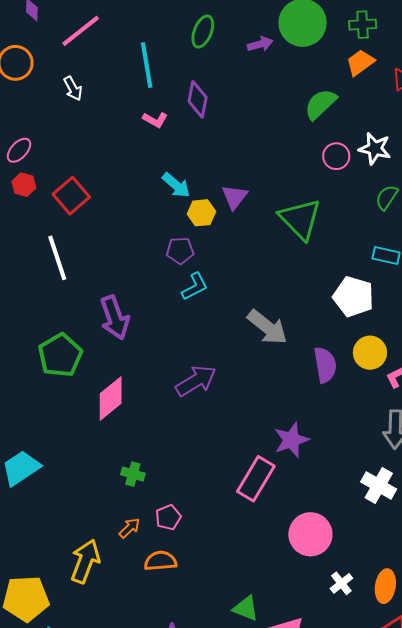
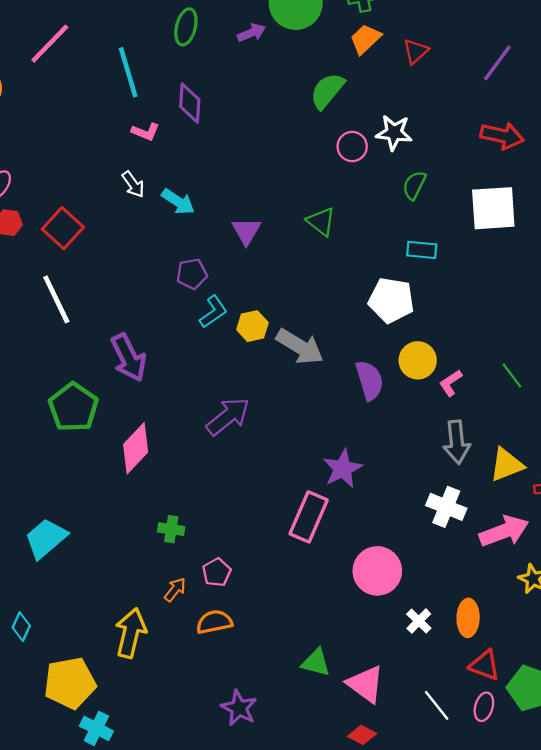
white arrow: (73, 89) -> (133, 184), moved
purple triangle: (235, 197) -> (246, 231), moved
yellow hexagon: (201, 213) -> (252, 326), moved
green triangle: (300, 219) -> (321, 222), size x0.6

